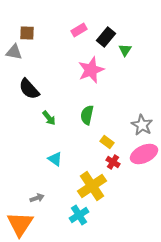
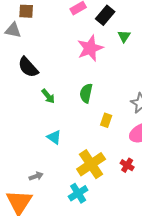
green triangle: (125, 50) -> (124, 36), moved
yellow rectangle: (107, 142) -> (106, 120), turned 72
red cross: (113, 162) -> (127, 165), moved

